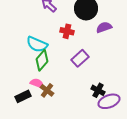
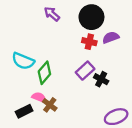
red cross: (67, 31) -> (89, 42), moved
cyan semicircle: (37, 44) -> (23, 61), moved
black cross: (98, 90) -> (101, 79), moved

